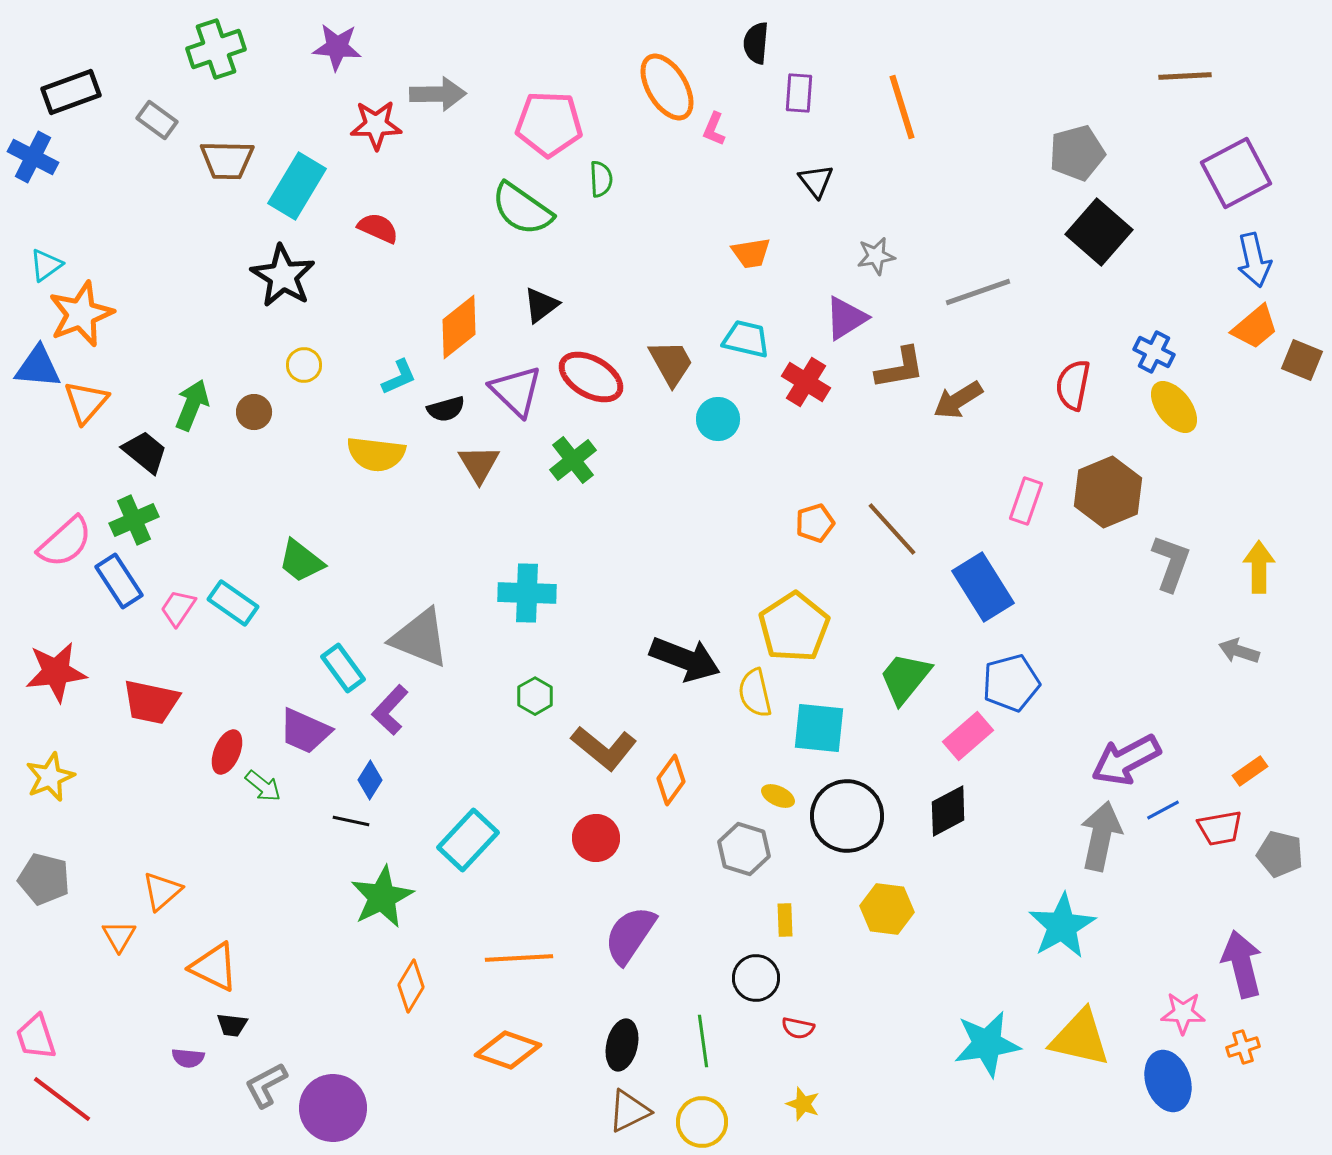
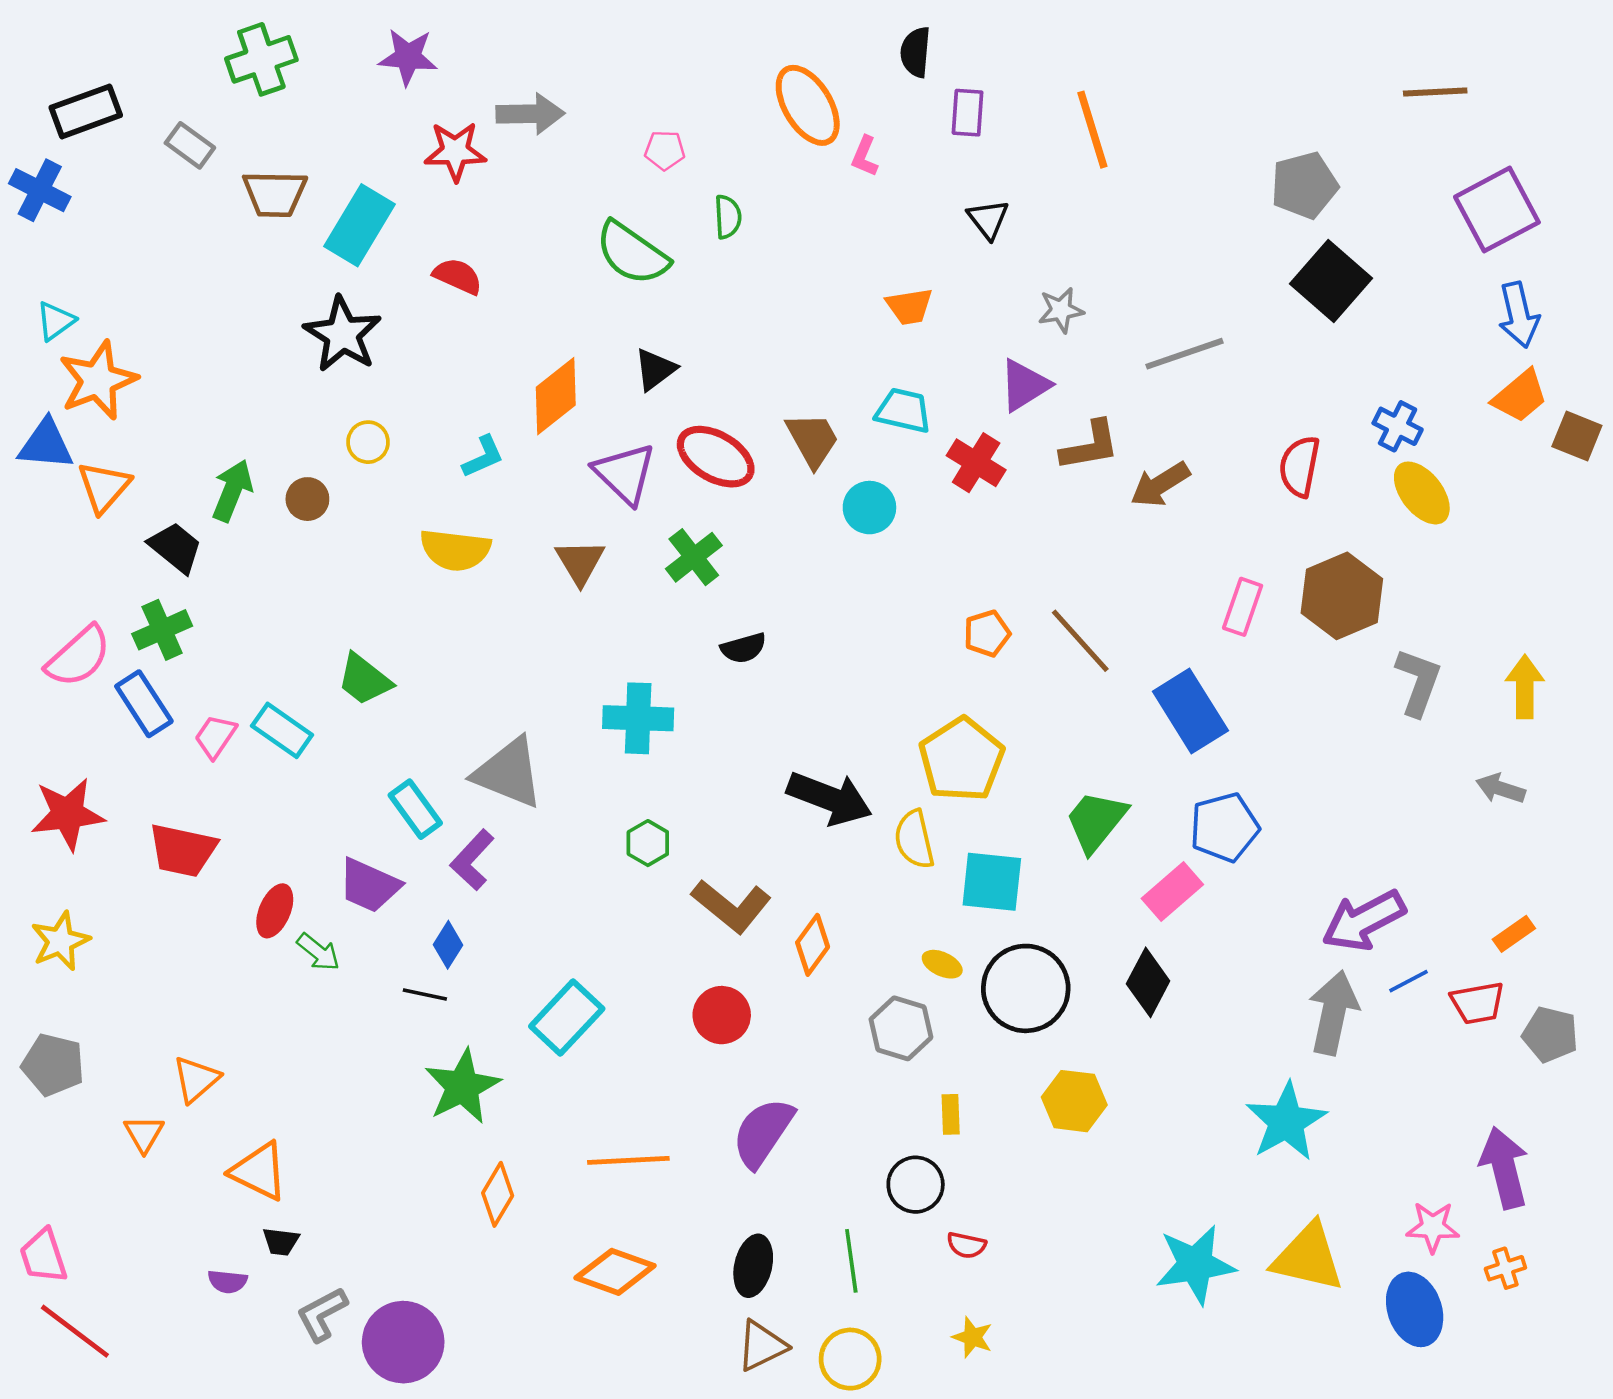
pink pentagon: (549, 124) -> (665, 150), size x0.5
black semicircle: (446, 409) -> (744, 648), moved
black diamond: (948, 811) -> (1148, 982), turned -34

